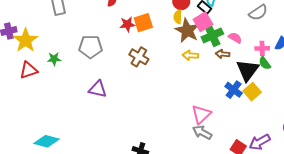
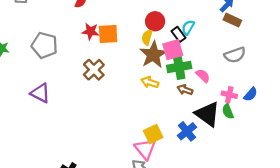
black triangle: (248, 70) -> (207, 114), turned -45
yellow square: (252, 92) -> (153, 134), moved
pink triangle: (201, 114) -> (145, 149), turned -40

